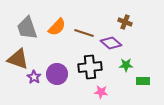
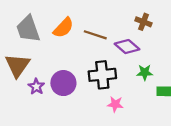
brown triangle: (18, 59) -> (18, 65), turned 45

